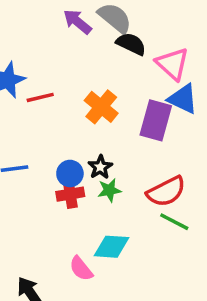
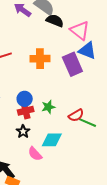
orange cross: (101, 107) -> (40, 59), turned -36
purple rectangle: (156, 120) -> (72, 64), turned -35
black star: (100, 167) -> (23, 132), moved
red semicircle: (166, 192) -> (76, 115), moved, size x0.7

